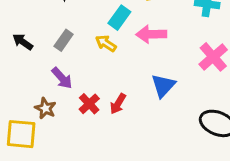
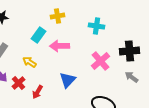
yellow arrow: (106, 43) -> (30, 62), moved
red cross: (89, 104) -> (18, 83), moved

